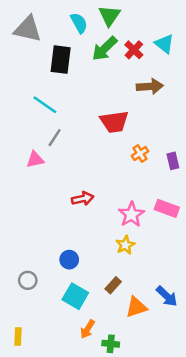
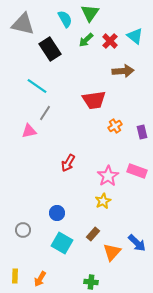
green arrow: (105, 49) -> (86, 40), size x0.7
black rectangle: (61, 60) -> (50, 49), turned -40
red arrow: (83, 199) -> (68, 163), turned 132
orange triangle: (136, 307) -> (112, 252), turned -30
orange arrow: (88, 329) -> (40, 279), moved

